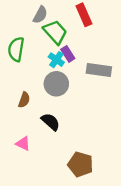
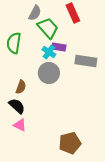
purple rectangle: (68, 54) -> (59, 47), turned -48
black semicircle: (51, 122) -> (17, 106), moved
brown pentagon: (80, 164) -> (70, 143), turned -30

